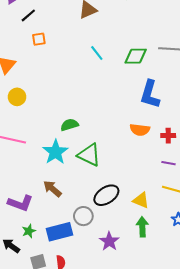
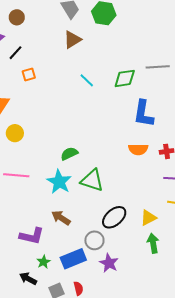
yellow triangle: (141, 200) -> (148, 218), turned -42
purple star: (109, 241) -> (109, 263), moved

